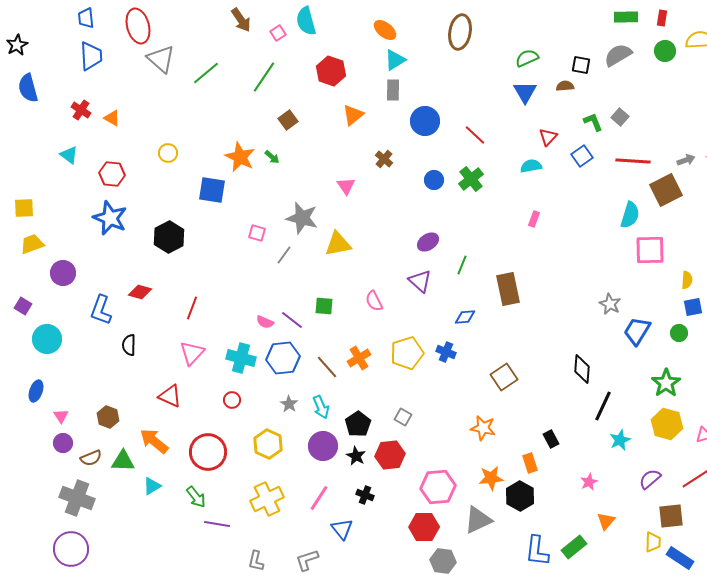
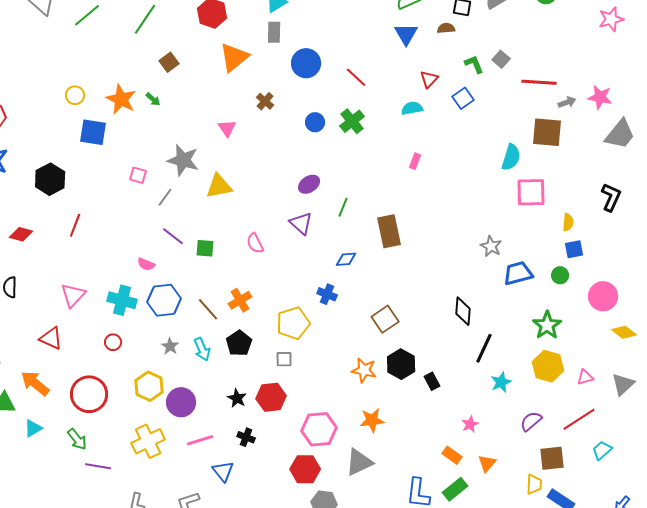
orange triangle: (353, 115) -> (234, 57), size x1.4
yellow circle: (168, 153) -> (75, 95), moved
red line: (633, 161) -> (539, 82), moved
brown square: (666, 190) -> (547, 132), turned 32
red line: (192, 308) -> (75, 225), moved
purple line: (292, 320) -> (173, 236), moved
blue trapezoid: (637, 331) -> (518, 273), turned 44
yellow pentagon: (407, 353) -> (293, 323), moved
gray square: (403, 417) -> (284, 359), turned -30
black pentagon: (358, 424) -> (239, 343), moved
purple circle: (323, 446) -> (181, 402), moved
orange rectangle: (530, 463) -> (452, 455), moved, turned -36
black hexagon: (520, 496) -> (401, 364), moved
pink line: (319, 498) -> (200, 440), turned 40

